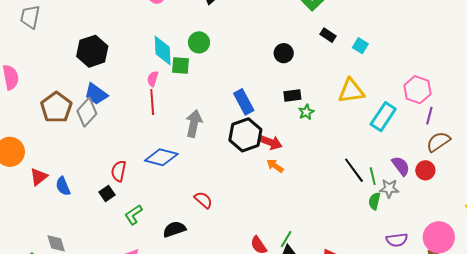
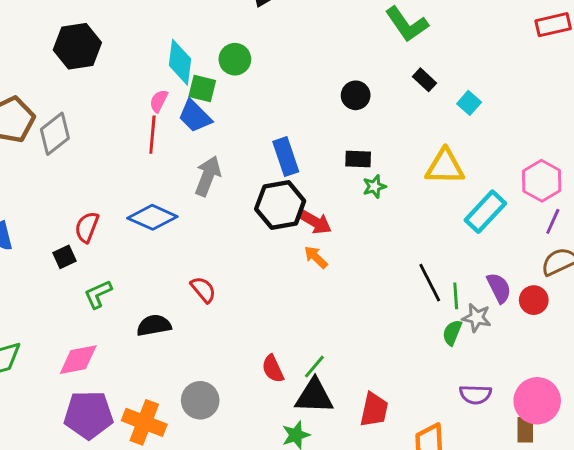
blue trapezoid: (96, 94) -> (195, 116), moved

